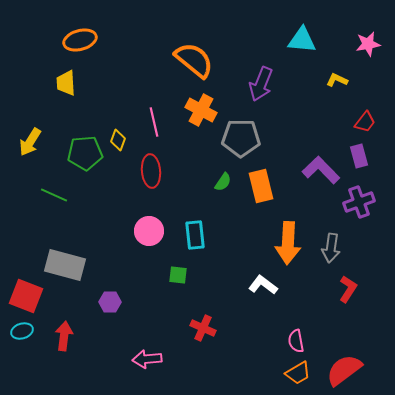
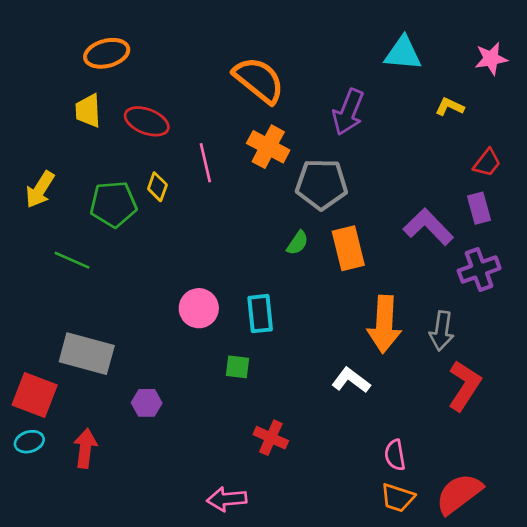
red ellipse: (151, 171) -> (147, 121), moved, turned -64
red L-shape: (348, 289) -> (464, 386), size x1.4
pink arrow: (147, 359) -> (227, 499), moved
orange trapezoid: (298, 373) -> (398, 498), turned 48

